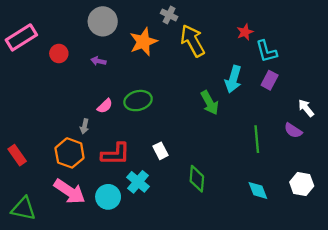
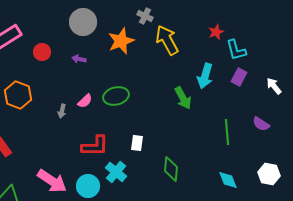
white arrow: (306, 108) -> (274, 86), moved
gray arrow: (85, 126) -> (62, 111), moved
white rectangle: (160, 151) -> (137, 143), turned 35
orange hexagon: (70, 153) -> (18, 95), moved

